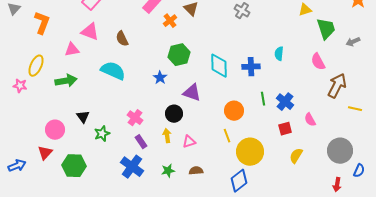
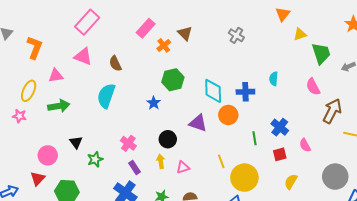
pink triangle: (72, 50) -> (56, 76), moved
cyan semicircle: (113, 71) -> (106, 96), turned -95
pink star: (20, 86) -> (19, 116), moved
purple triangle: (192, 93) -> (198, 123), moved
green line: (263, 99) -> (255, 138), moved
orange circle: (234, 111) -> (228, 115), moved

